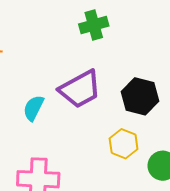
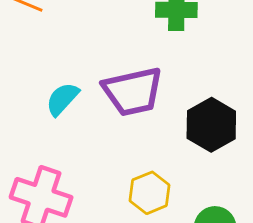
yellow hexagon: (124, 144) -> (149, 193), moved

